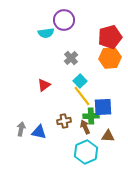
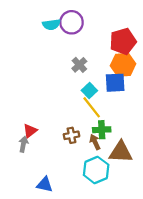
cyan semicircle: (46, 33) -> (51, 25), moved
red triangle: (44, 85) -> (30, 131), moved
blue square: (103, 107) -> (115, 83), moved
blue triangle: (39, 132) -> (45, 185), moved
brown triangle: (108, 136) -> (121, 152), size x1.6

